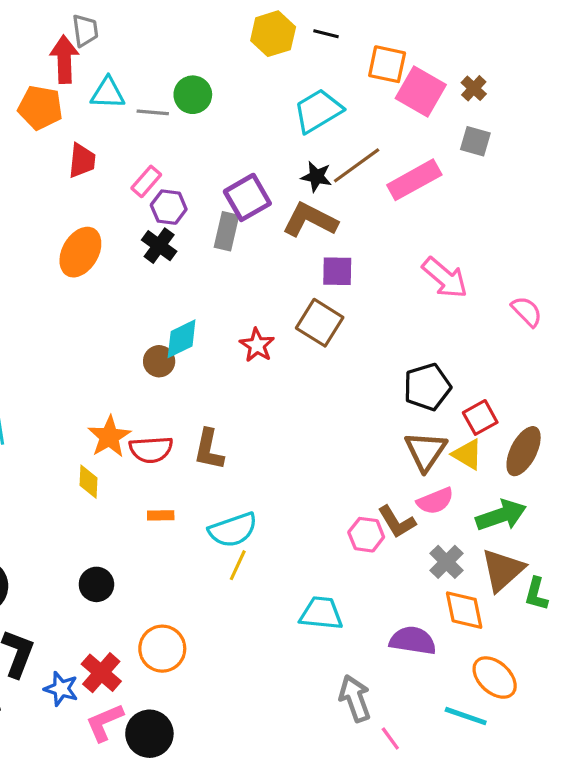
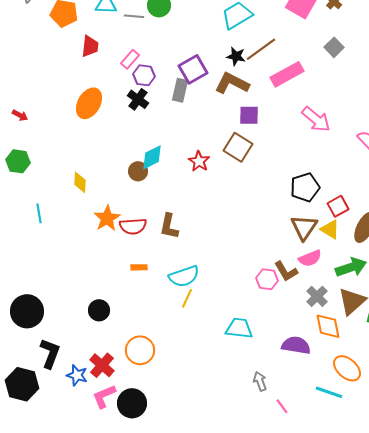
gray square: (475, 141) -> (334, 47), moved, turned 30
pink rectangle: (414, 180) -> (287, 74), moved
yellow diamond: (88, 482) -> (80, 182), moved
gray arrow: (355, 698) -> (260, 381), size x0.7

